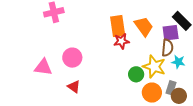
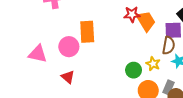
orange rectangle: (118, 26) -> (87, 32), moved
red star: (122, 41) -> (132, 14), moved
yellow star: (154, 67) -> (153, 64), size x0.6

